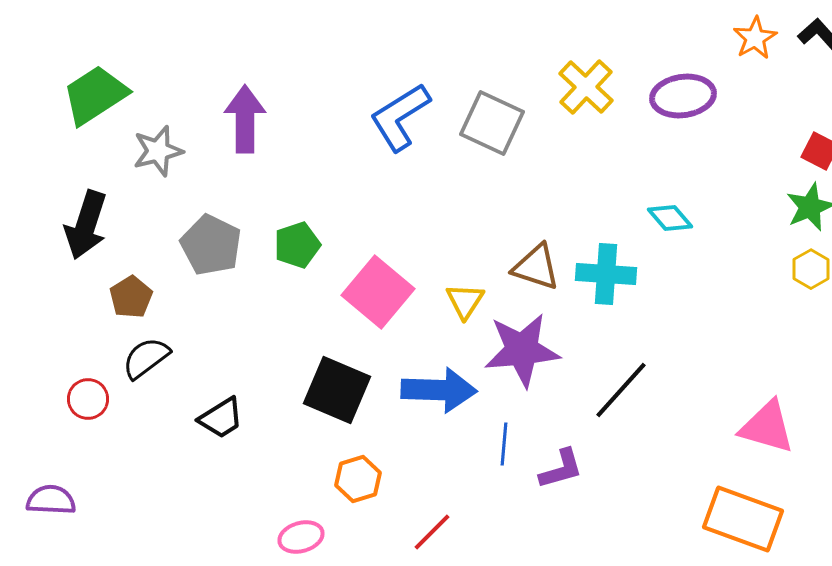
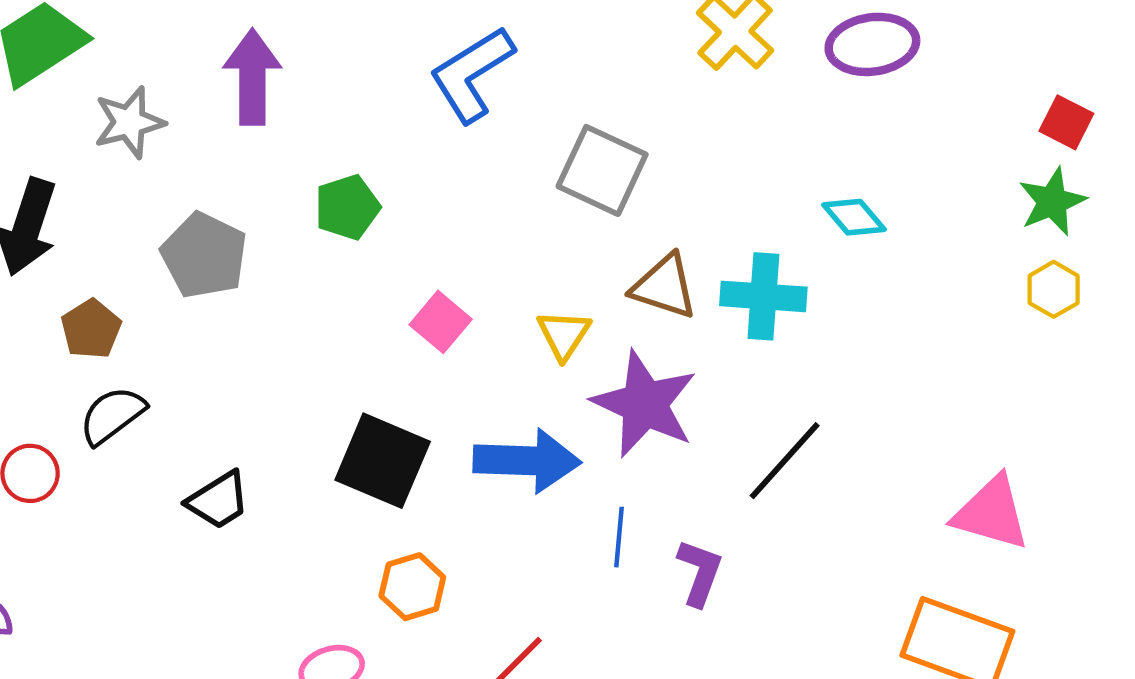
gray square: (492, 123) -> (602, 170), moved
green pentagon: (297, 245) -> (347, 207), moved
pink square: (378, 292) -> (441, 322), size x0.6
purple star: (522, 350) -> (644, 404), turned 30
purple L-shape: (561, 469) -> (700, 572), turned -54

